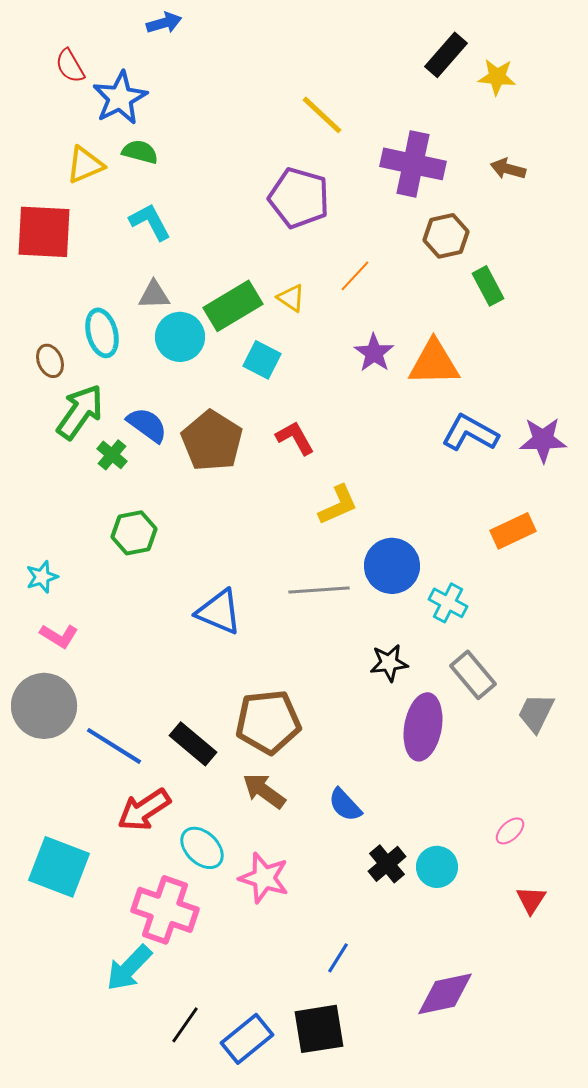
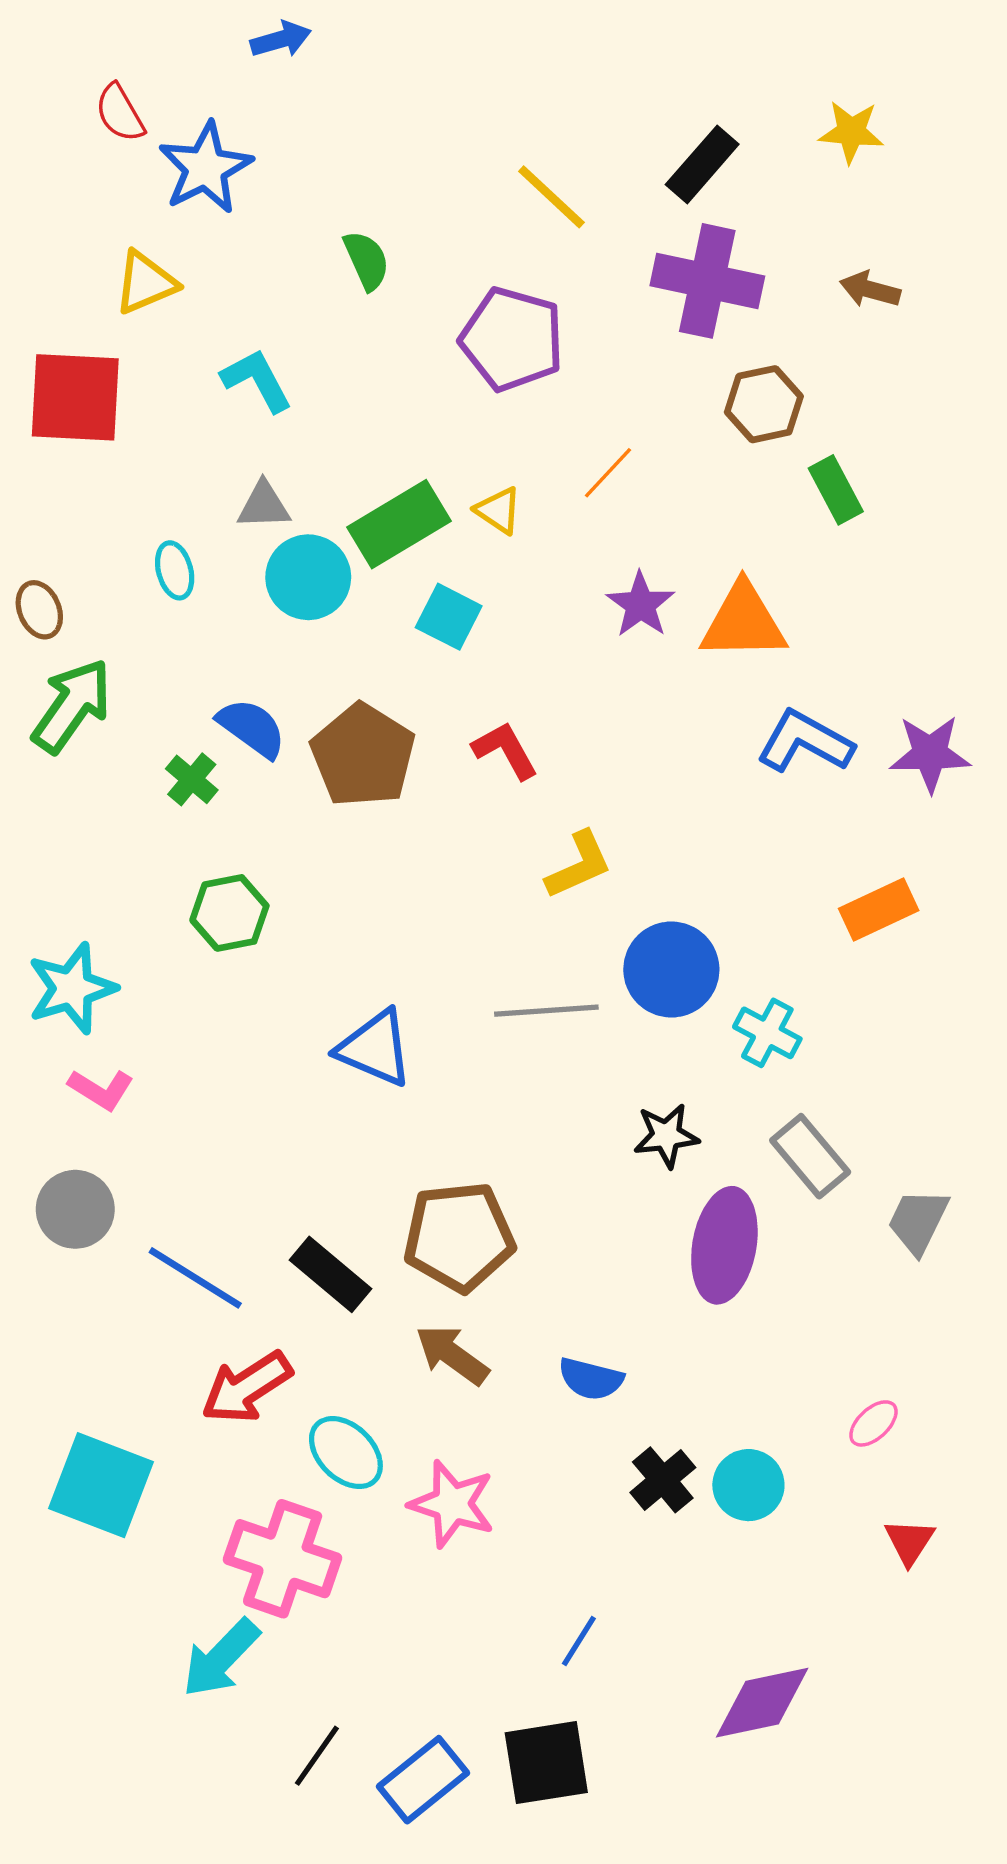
black rectangle: (446, 55) -> (702, 164), moved
green semicircle: (140, 152) -> (366, 260), moved, turned 51
cyan ellipse: (102, 333) -> (175, 570), size x0.7
brown ellipse: (50, 361) -> (39, 610), moved
green arrow: (80, 412) -> (72, 706), moved
cyan star: (42, 577) -> (72, 988), size x1.6
gray circle: (44, 706) -> (75, 1209), size x0.7
blue semicircle: (345, 805) -> (591, 1379), turned -33

